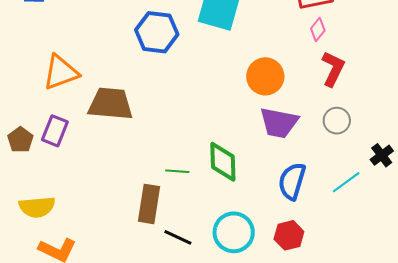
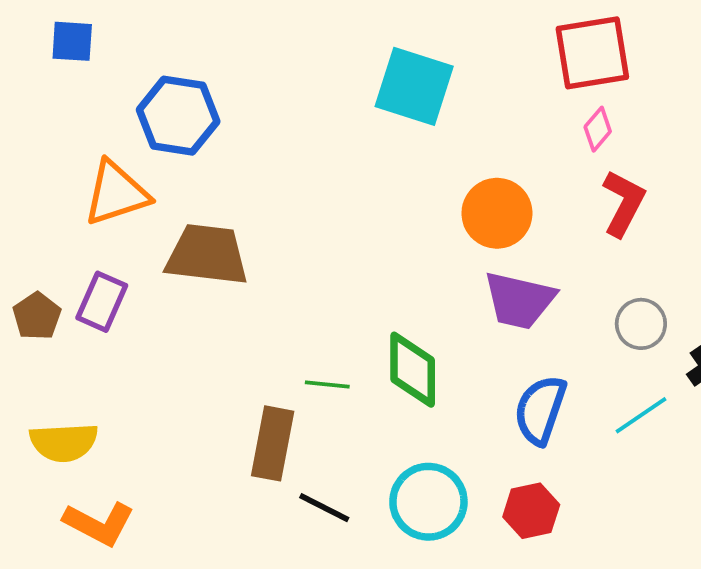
blue hexagon: (157, 32) -> (178, 116), moved
gray circle: (337, 121) -> (641, 324), moved

